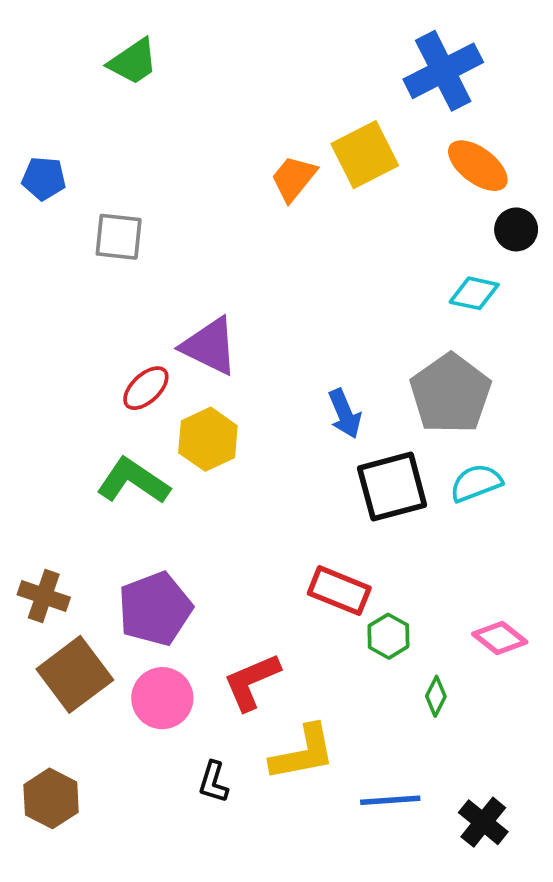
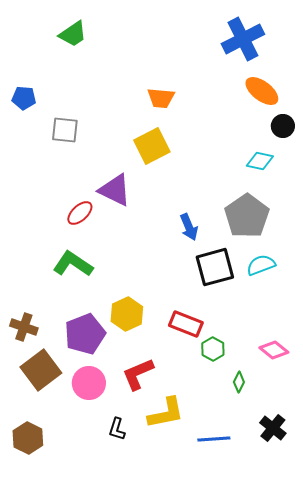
yellow square: (365, 155) -> (152, 146), moved
orange trapezoid: (294, 178) -> (161, 98), turned -124
yellow hexagon: (208, 439) -> (127, 314), moved
black cross: (483, 822) -> (273, 428), moved

